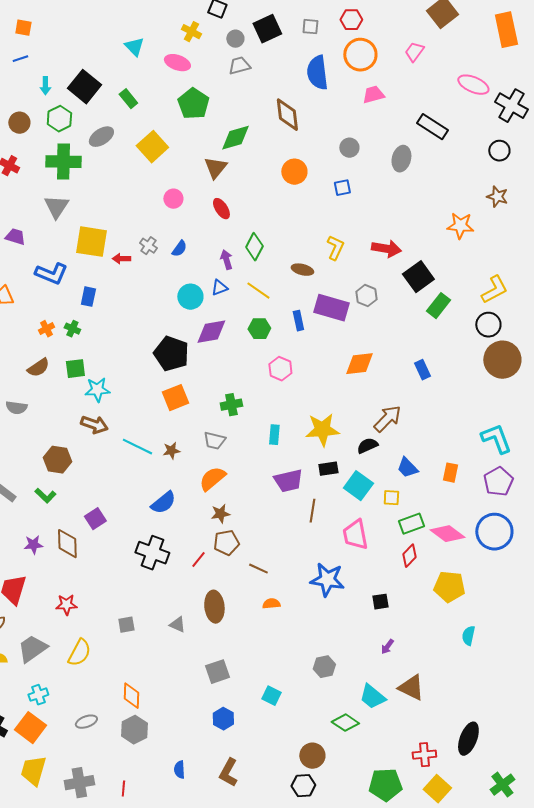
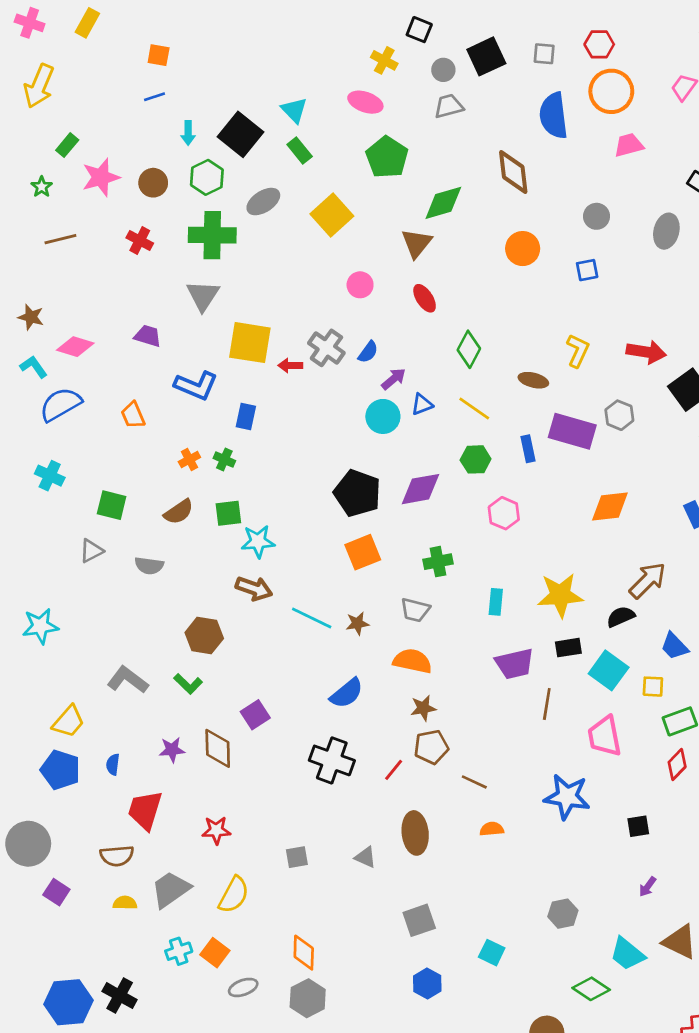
cyan triangle: (134, 47) -> (294, 110), moved
gray cross: (148, 246) -> (326, 348), size x1.5
purple arrow: (226, 260) -> (394, 379), moved, turned 66
purple diamond: (211, 332) -> (421, 489), moved
orange semicircle: (212, 479) -> (412, 661), turned 52
orange square: (30, 728) -> (215, 953), moved, size x0.7

